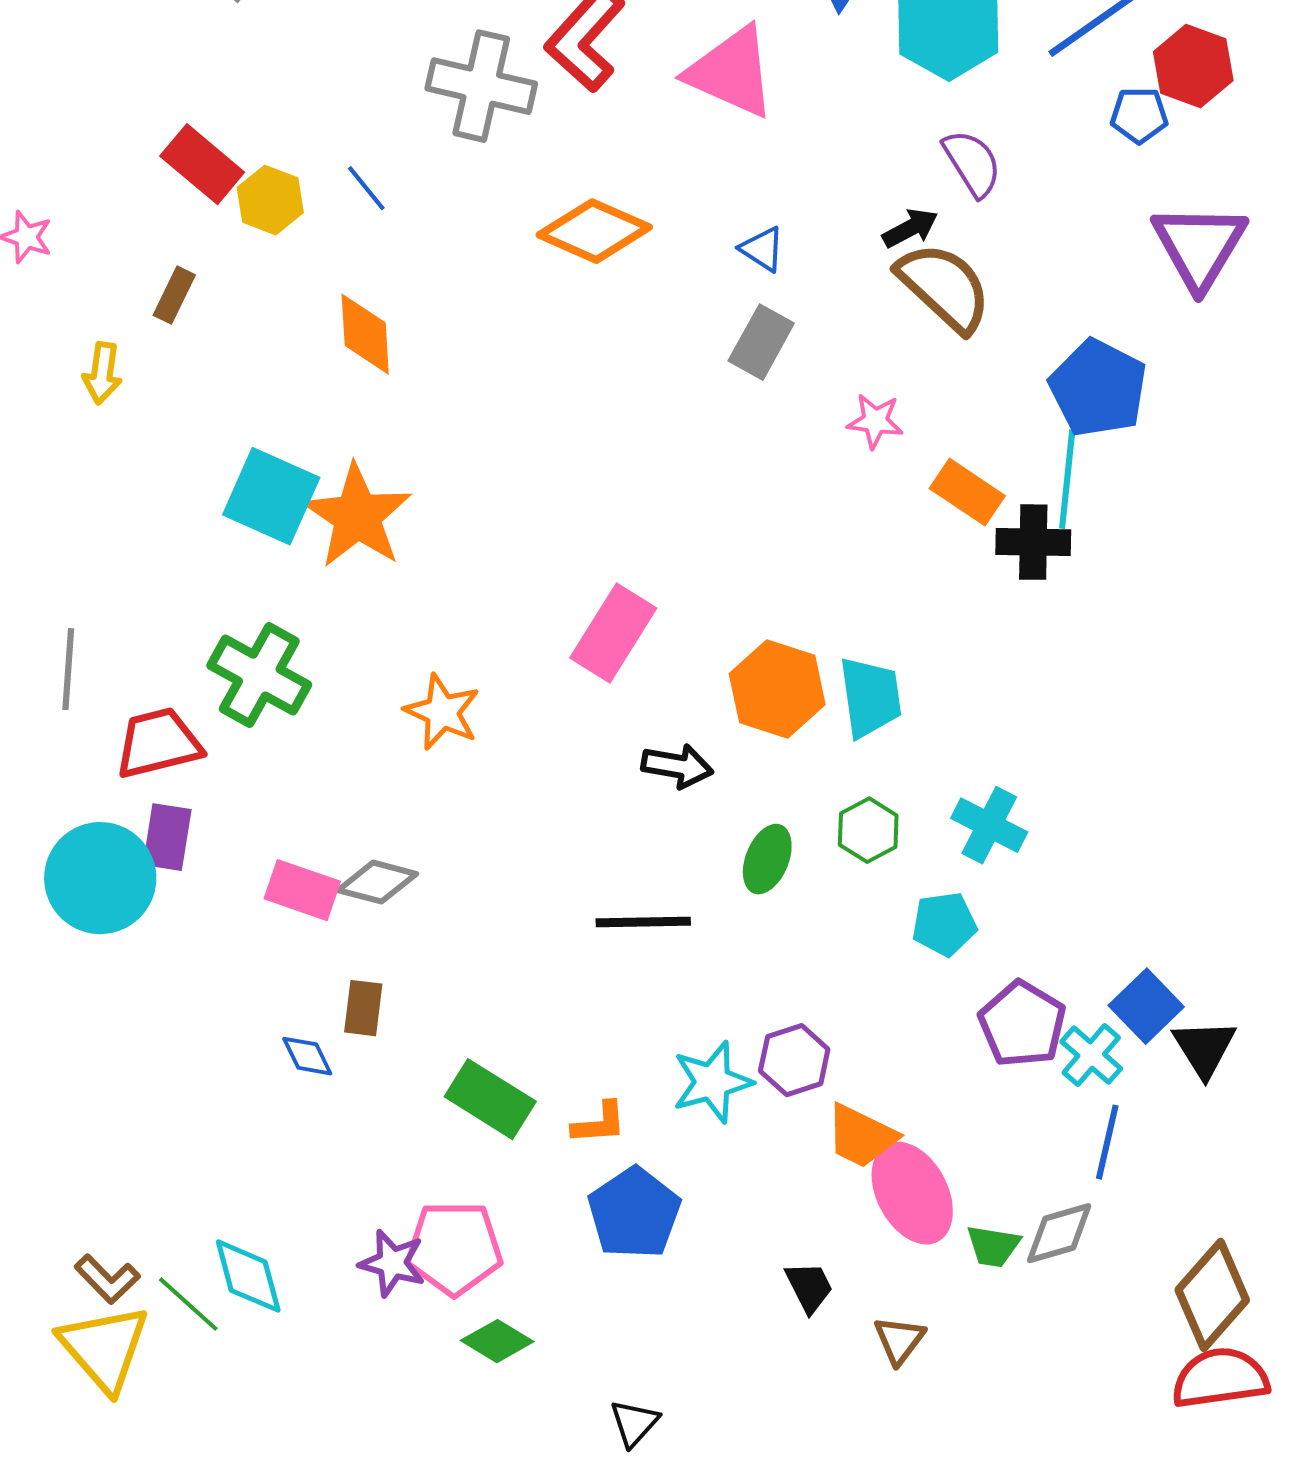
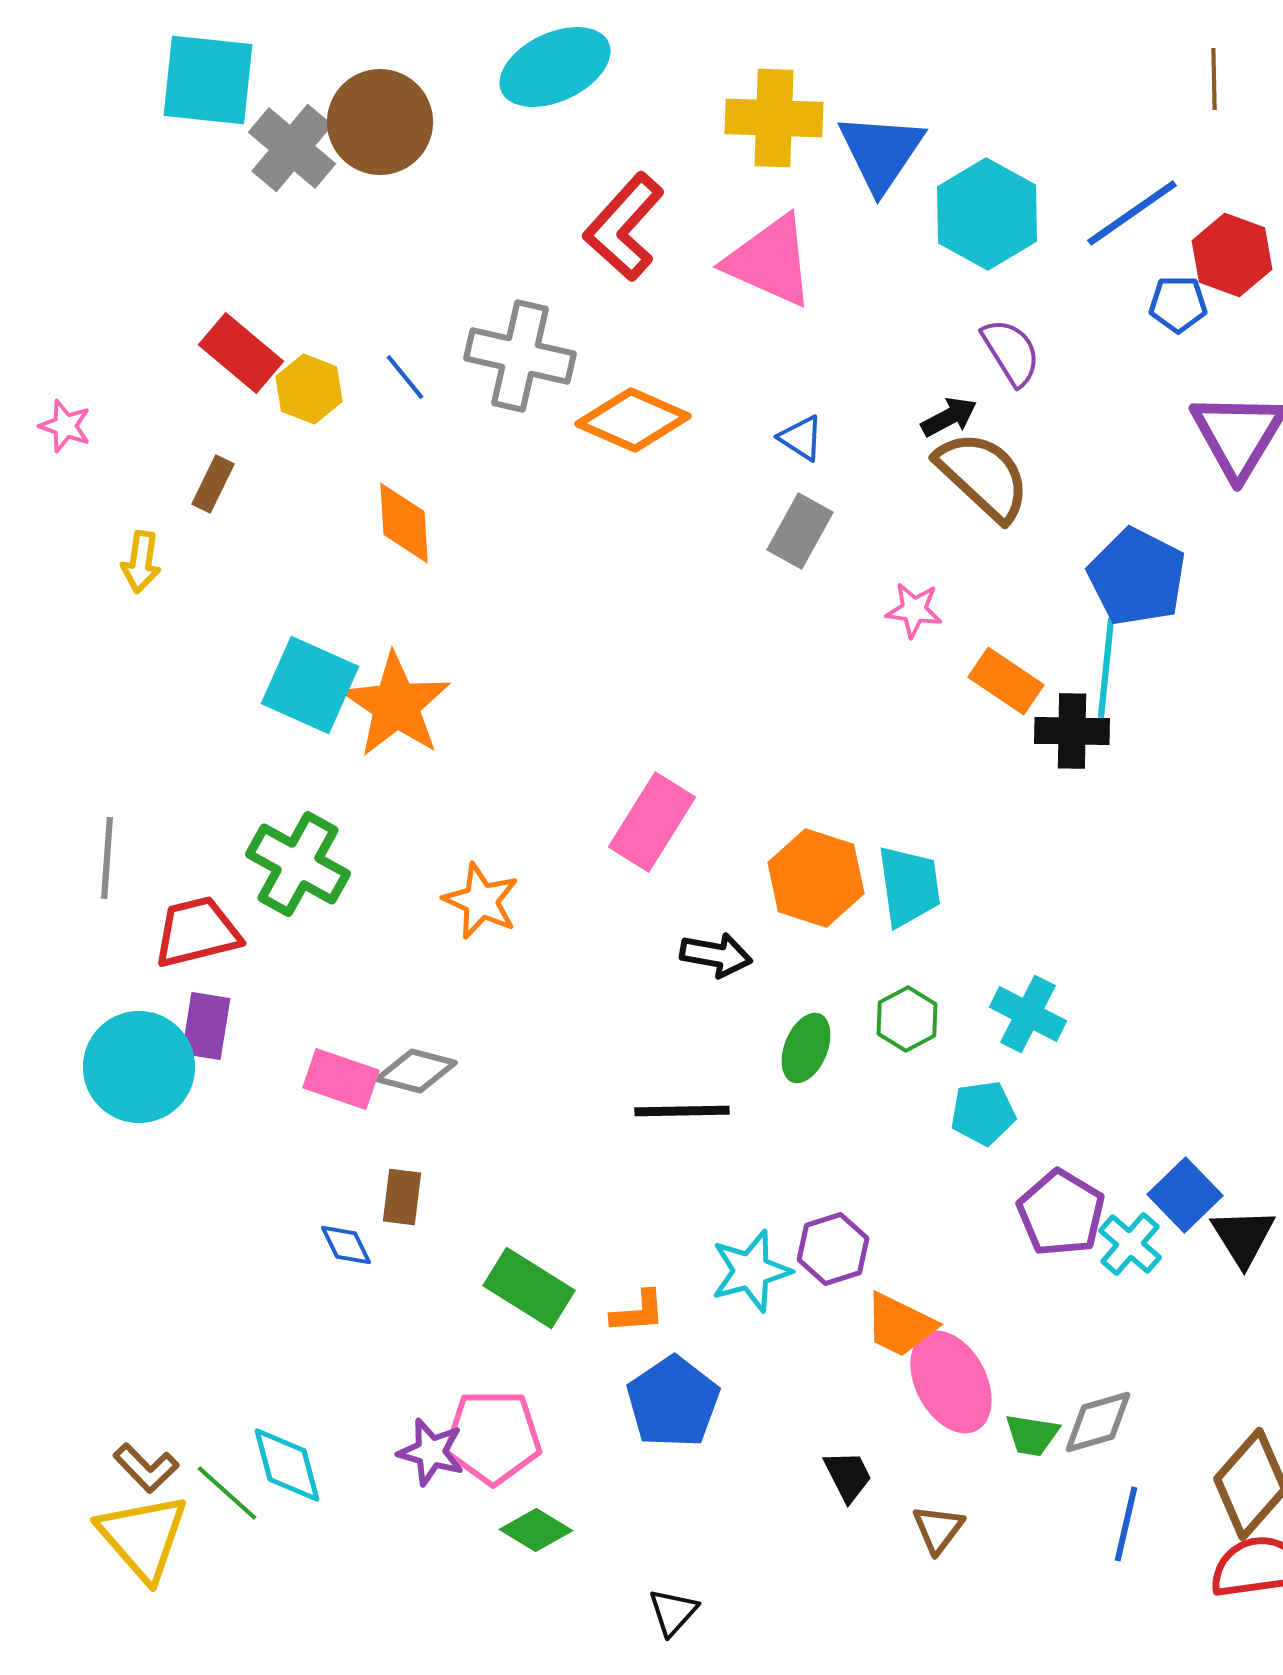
gray cross: (481, 86) -> (520, 356), moved
blue line: (1107, 1142) -> (1126, 1524), moved

